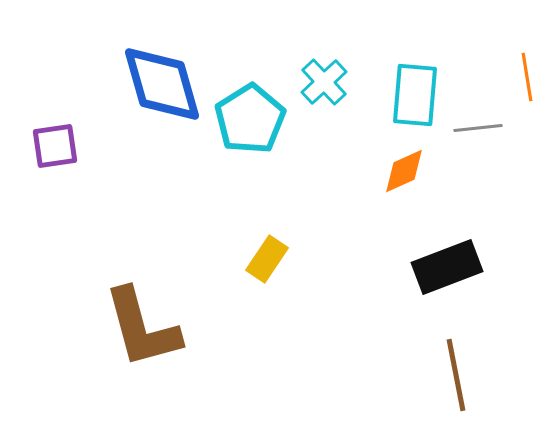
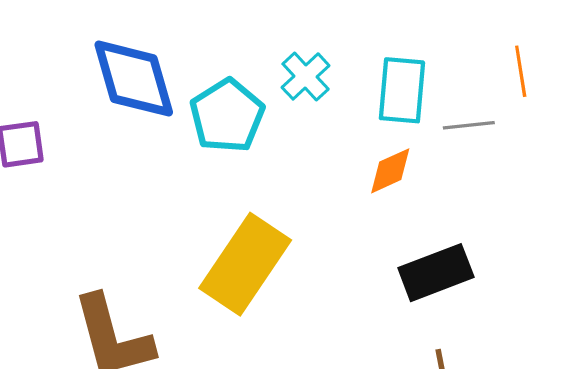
yellow rectangle: (267, 259) -> (245, 264), size x2.0

